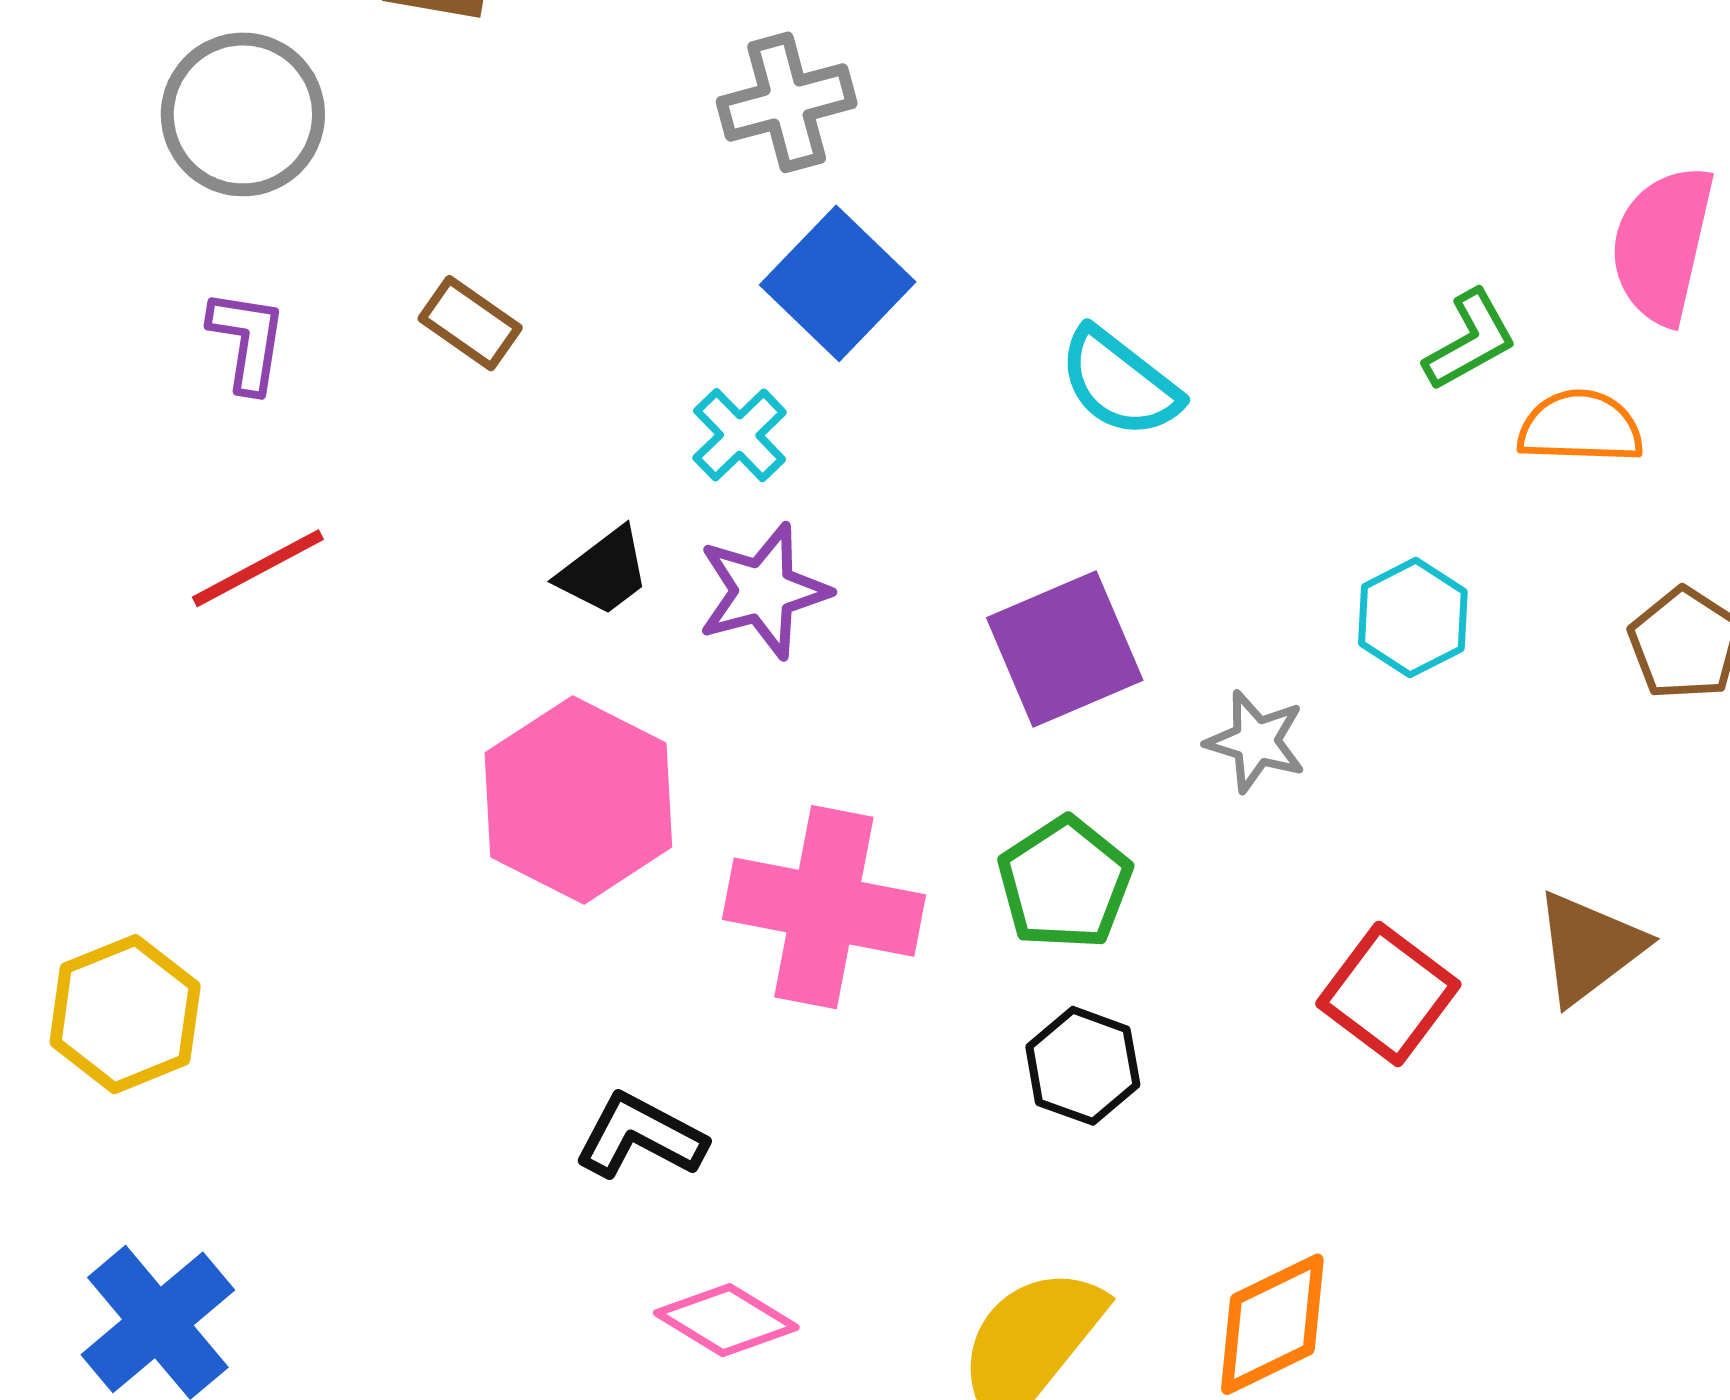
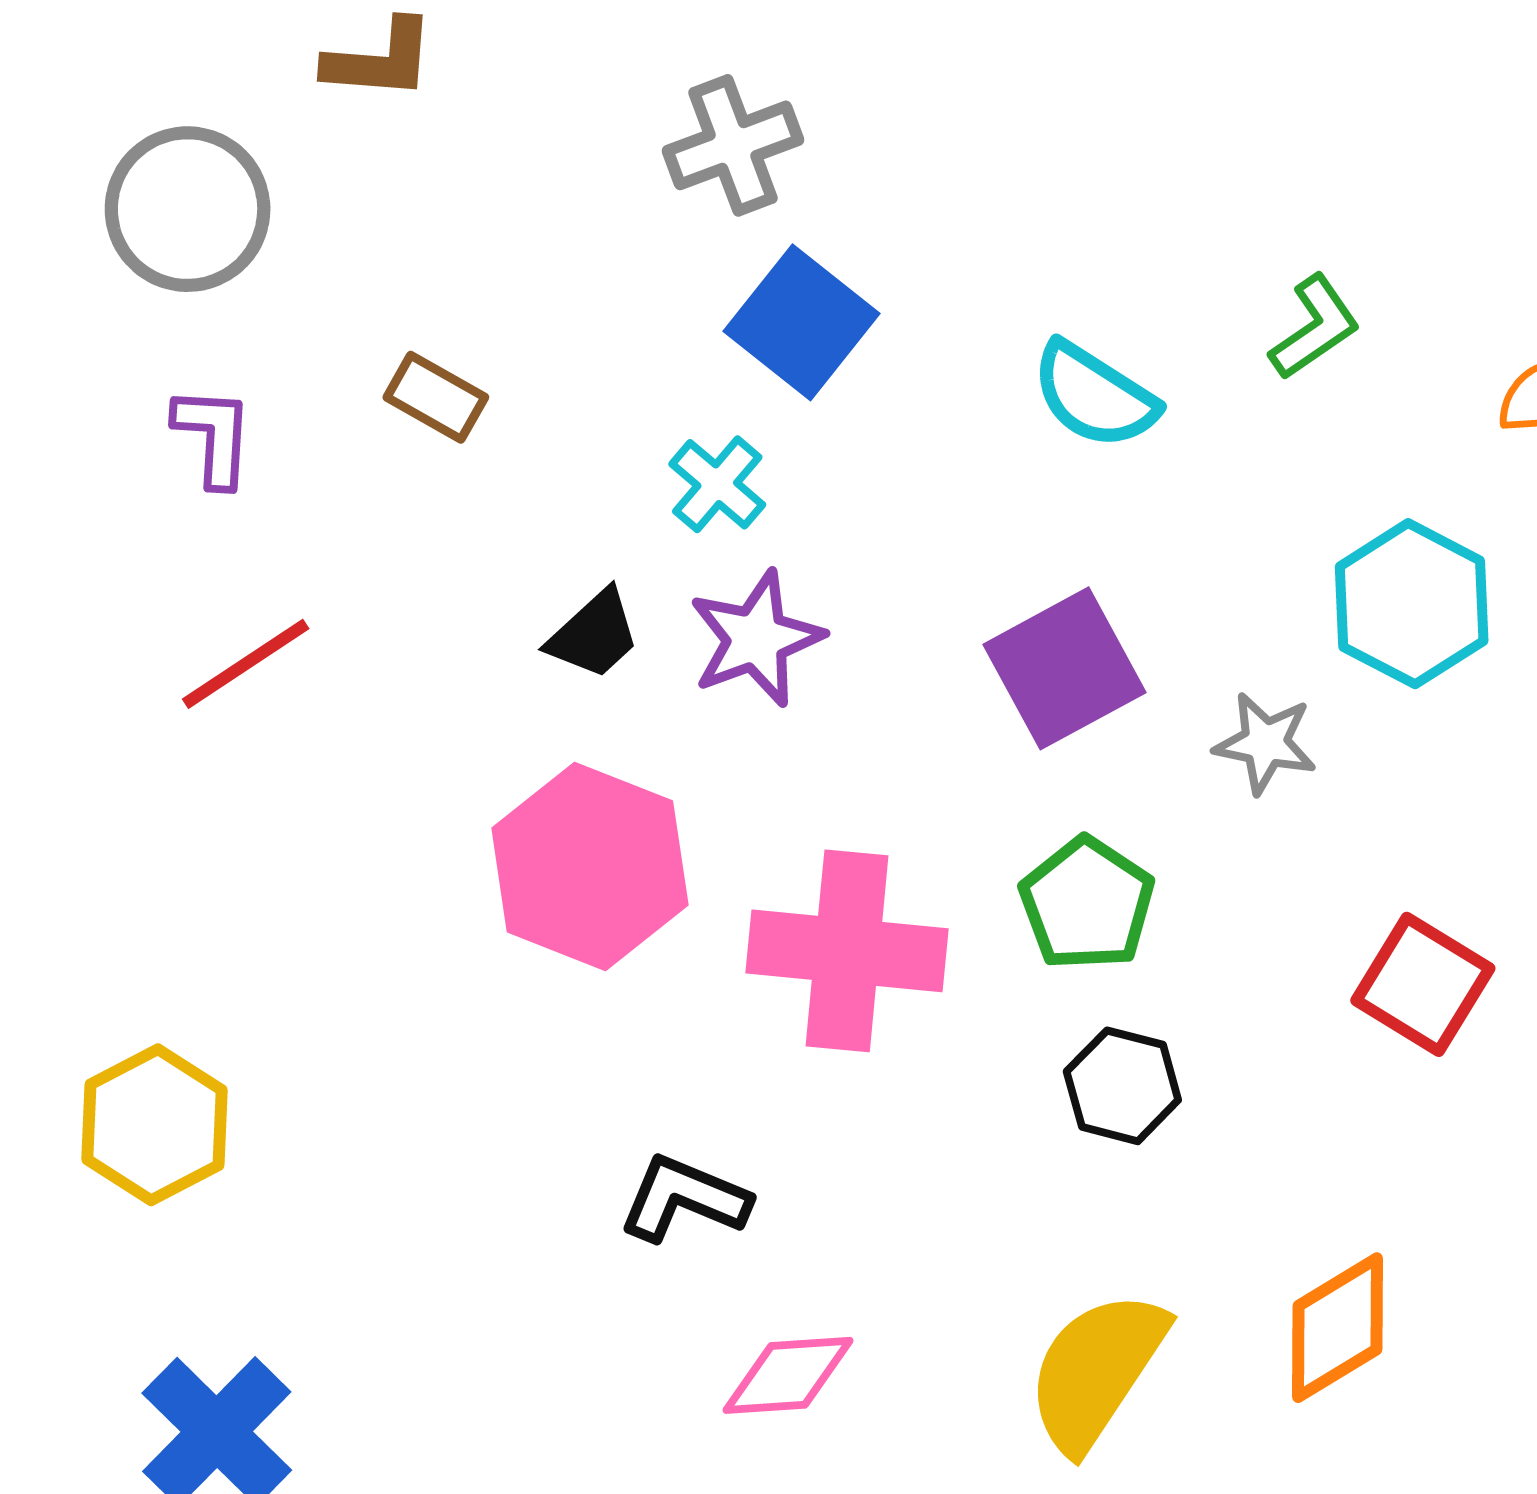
green L-shape: (1470, 340) -> (1315, 327), moved
cyan hexagon: (1413, 618) -> (1412, 604), size x1.4
pink diamond: (726, 1320) -> (788, 1375), turned -30

